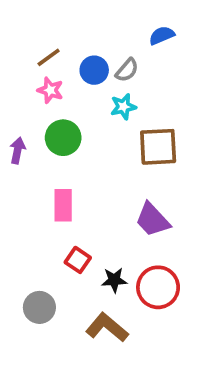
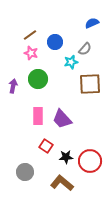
gray semicircle: (127, 70) -> (85, 49), moved
purple trapezoid: (153, 220) -> (62, 119), moved

